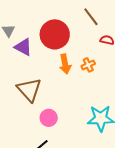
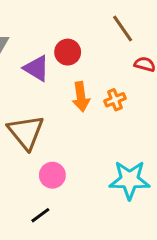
red circle: (55, 34) -> (68, 52), size x0.6
purple triangle: (23, 47) -> (36, 68), moved

